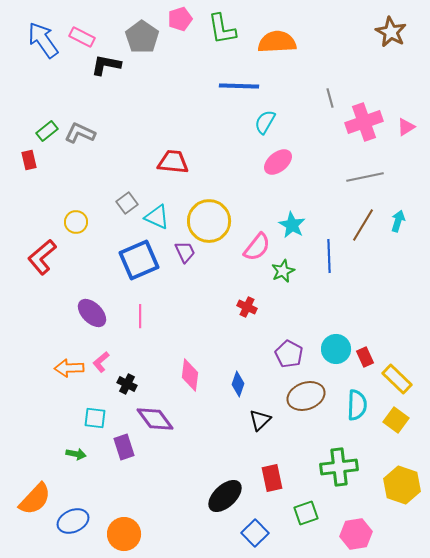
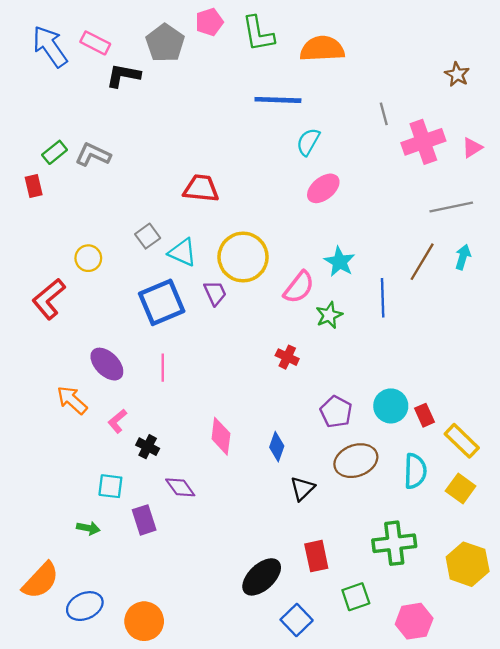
brown star: (391, 32) -> (457, 74), moved, size x0.7
gray line: (365, 177) -> (451, 207), moved
orange arrow: (69, 368) -> (72, 400), moved, turned 44
purple diamond: (155, 419) -> (180, 487), size x0.7

